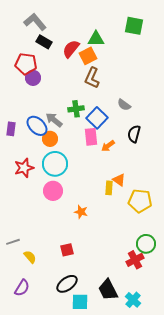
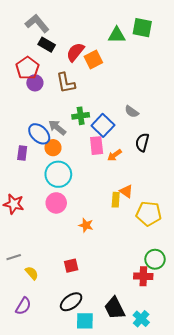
green triangle: (96, 39) -> (117, 35), moved
red pentagon: (26, 64) -> (28, 68), turned 30
brown L-shape: (92, 78) -> (66, 83), moved, turned -35
purple rectangle: (11, 129) -> (22, 153), moved
red star: (24, 168) -> (14, 204), moved, turned 30
red cross: (135, 260) -> (143, 276), turned 30

